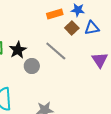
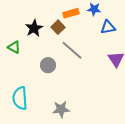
brown square: (72, 28) -> (58, 27), moved
black star: (18, 50) -> (34, 28), moved

